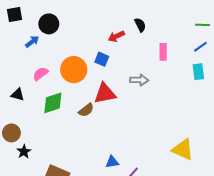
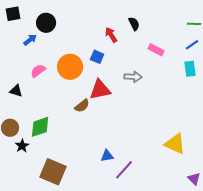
red arrow: (116, 36) -> (111, 35), turned 84
pink rectangle: (163, 52) -> (156, 50), turned -63
green diamond: (53, 103) -> (40, 127), moved

